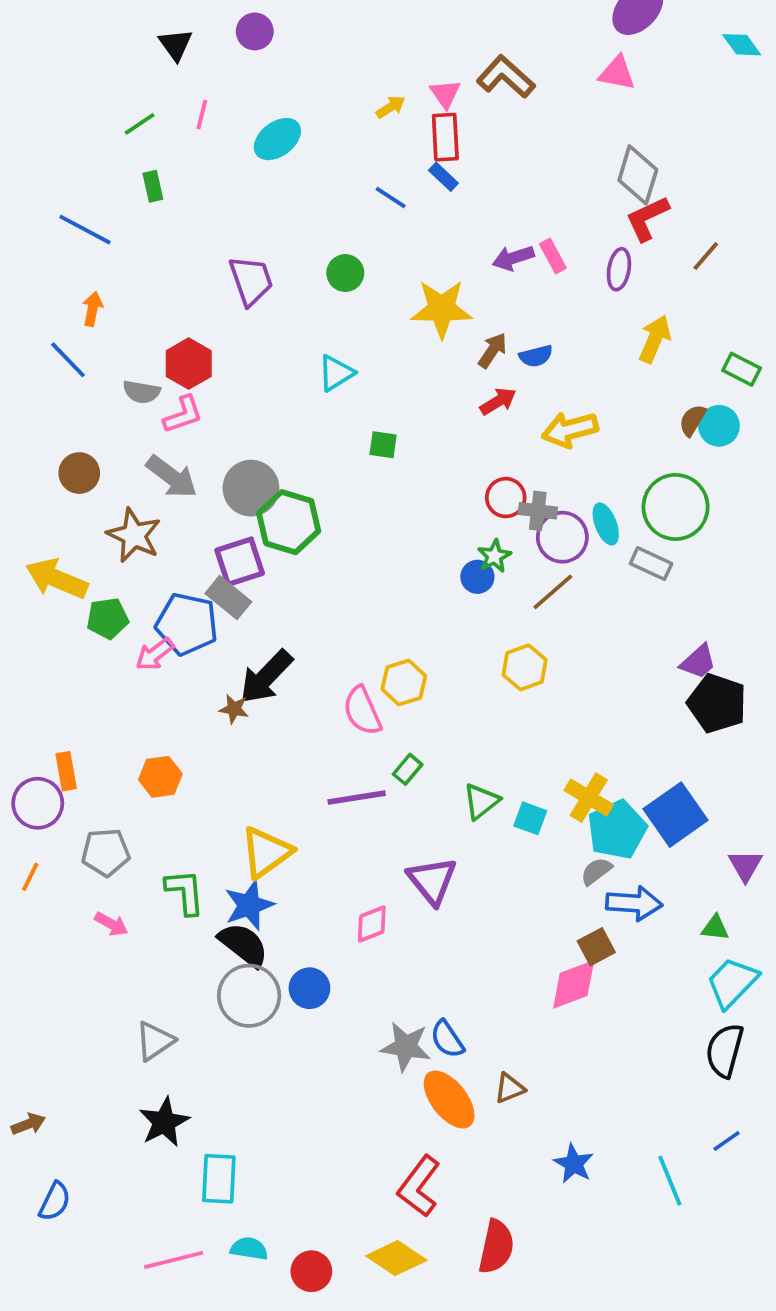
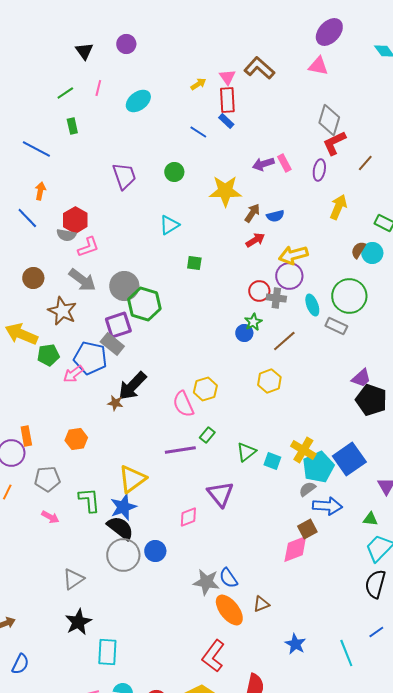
red hexagon: (189, 364) -> (75, 220), moved
purple circle: (562, 537) -> (289, 276), moved

